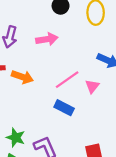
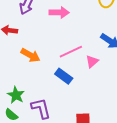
orange arrow: (22, 77) -> (30, 55), moved

